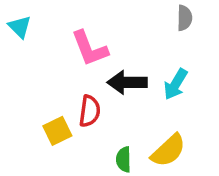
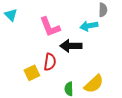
cyan arrow: (176, 84) -> (89, 26), moved, turned 48

